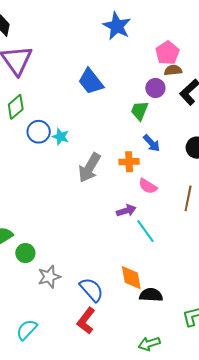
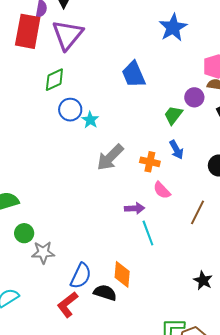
green circle: (25, 253) -> (24, 233), moved
blue semicircle: (92, 290) -> (81, 276), turned 52
black semicircle: (151, 295) -> (105, 293), moved

